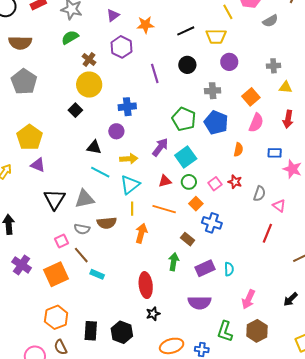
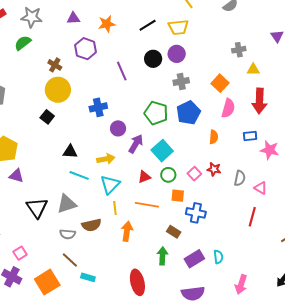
purple triangle: (113, 15) -> (73, 18), turned 40
green semicircle: (70, 37) -> (23, 43), moved
purple circle: (229, 62) -> (177, 54), moved
red arrow: (288, 119) -> (259, 101), size x1.4
blue pentagon: (216, 123) -> (188, 113), turned 30
purple circle: (116, 131) -> (118, 128), moved
orange square: (196, 204) -> (178, 196), turned -32
pink square: (62, 241) -> (20, 253), moved

